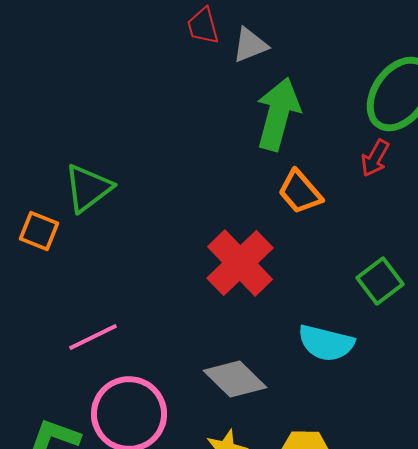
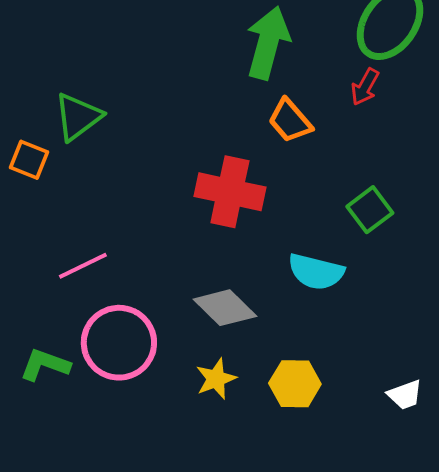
red cross: (240, 263) -> (230, 192), turned -34

